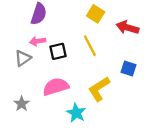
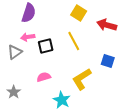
pink semicircle: (56, 87) -> (44, 77), size x0.6

